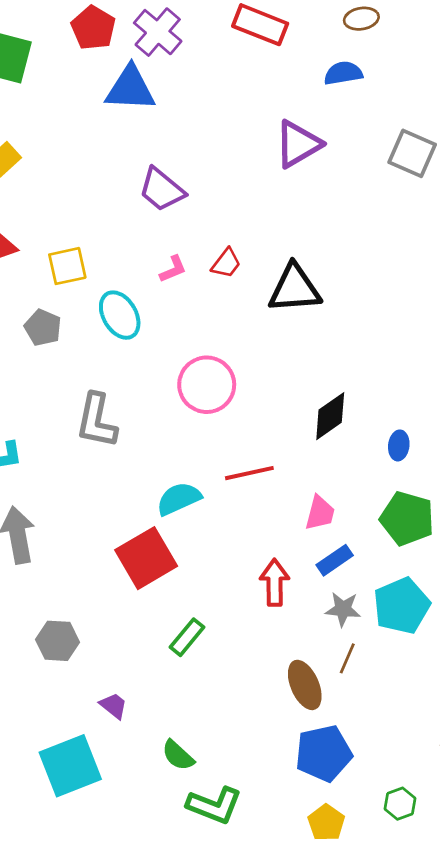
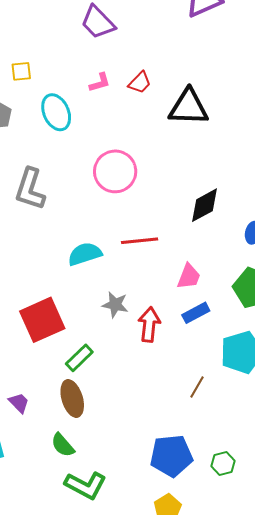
yellow square: (67, 266) -> (21, 71), size x0.7
red square: (146, 558) -> (42, 320), moved
gray star: (343, 609) -> (115, 305), moved
brown ellipse: (305, 685) -> (72, 398), moved
green hexagon: (400, 804) -> (223, 463), moved

